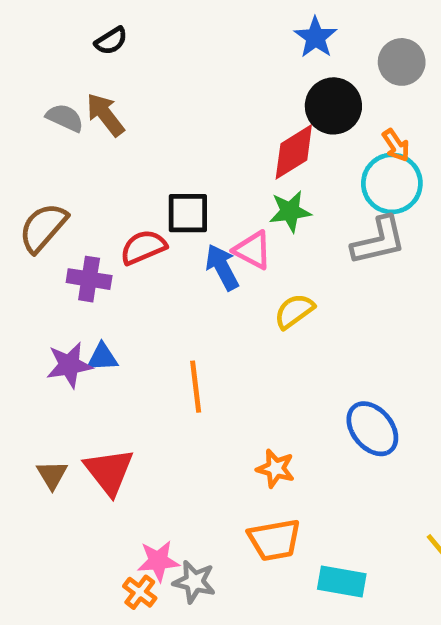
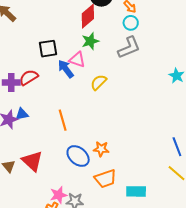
cyan circle: (392, 183) -> (131, 23), size x0.6
red semicircle: (143, 247) -> (29, 77), moved
blue ellipse: (372, 429) -> (78, 156), moved

